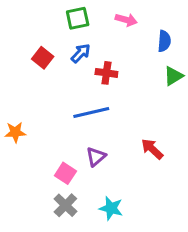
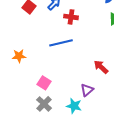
orange star: (15, 132) -> (19, 56), moved
purple triangle: (96, 157) -> (87, 90), moved

